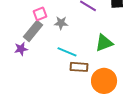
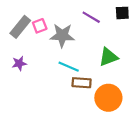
gray star: (61, 23) -> (62, 35), size x1.6
gray rectangle: (33, 31) -> (20, 27), moved

